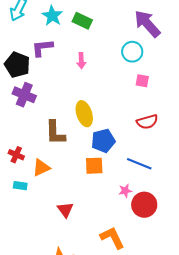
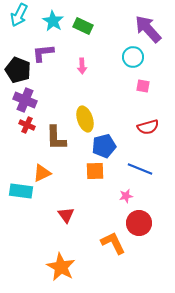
red cross: (16, 155) -> (27, 125), moved
cyan rectangle: (20, 186) -> (21, 191), size x1.6
red circle: (144, 205) -> (139, 223), moved

